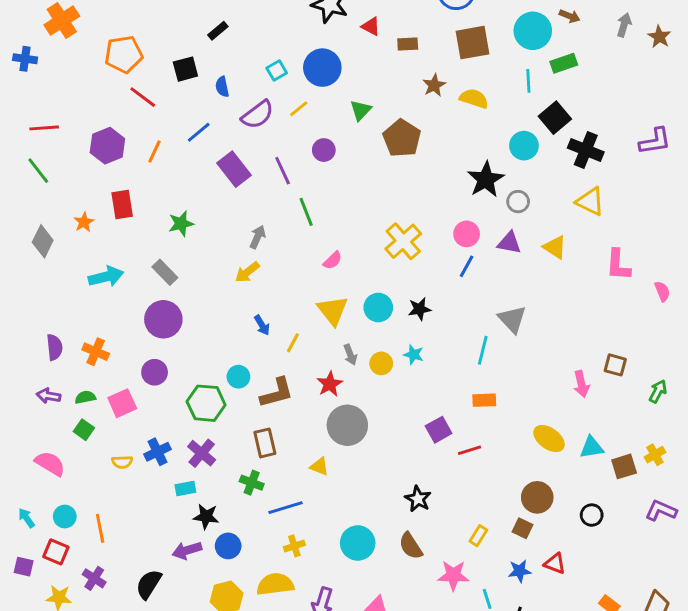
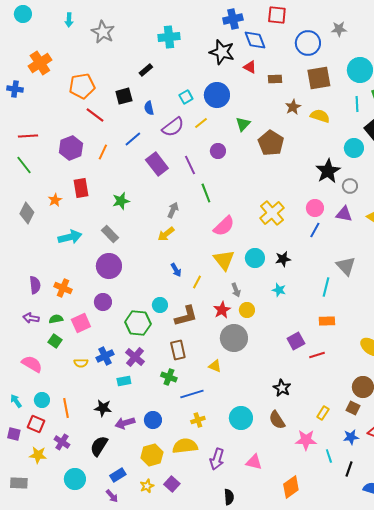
pink semicircle: (333, 260) -> (224, 226), size x1.6
yellow circle: (381, 363) -> (247, 310), moved
black star: (206, 516) -> (103, 408), moved

